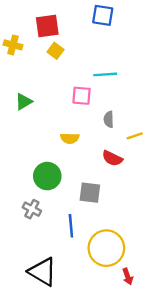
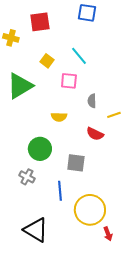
yellow square: (56, 51) -> (47, 61), moved
cyan line: (105, 74) -> (79, 56), moved, turned 54
green triangle: (24, 102) -> (20, 86), size x1.8

